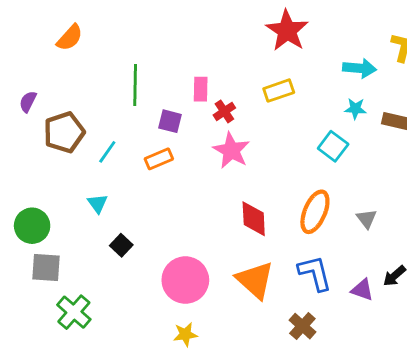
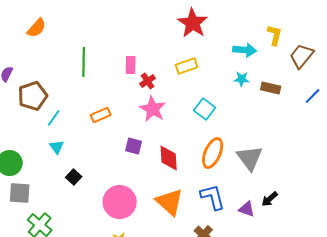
purple square: (170, 121) -> (134, 146), moved
cyan square: (333, 146) -> (205, 109), moved
cyan line: (107, 152) -> (54, 118), moved
gray triangle: (367, 219) -> (250, 158), size x1.8

